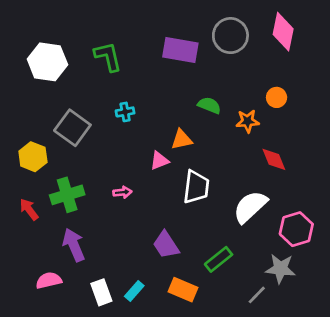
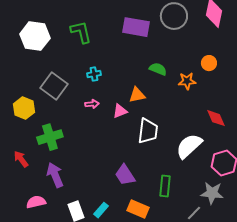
red diamond: (274, 159) -> (216, 118), moved
pink arrow: (122, 192) -> (92, 104), moved
red arrow: (29, 209) -> (21, 159), moved
green rectangle: (219, 259) -> (165, 186), turned -45

